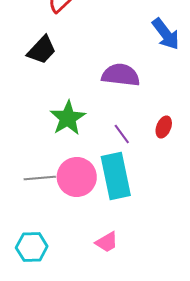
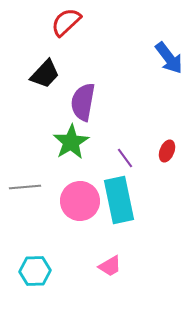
purple semicircle: (121, 75) -> (83, 102), moved, turned -87
gray line: (40, 178) -> (25, 187), moved

